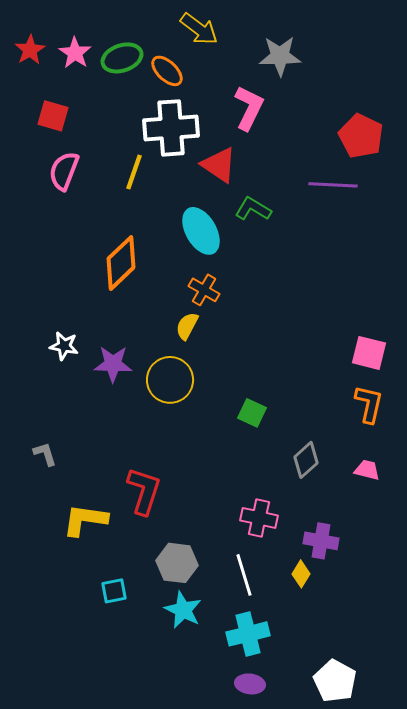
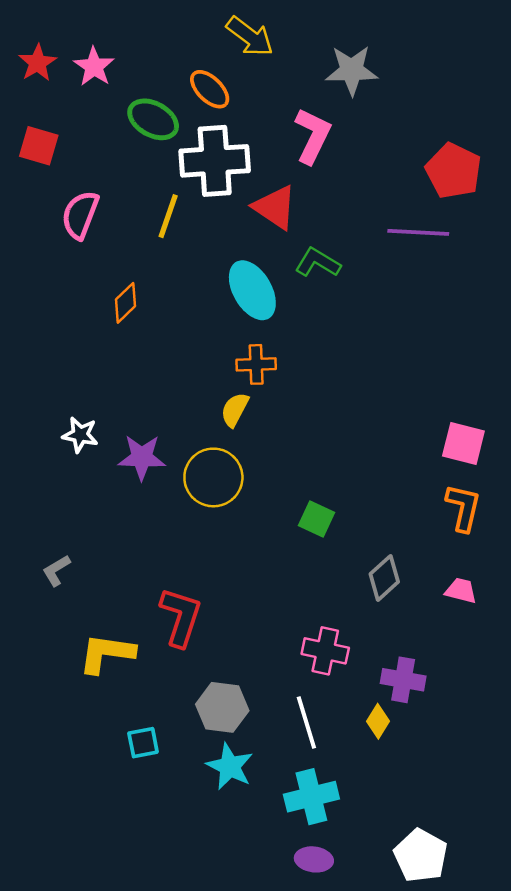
green ellipse: (122, 58) -> (153, 119), moved, turned 48
red square: (53, 116) -> (39, 146), moved
orange diamond: (121, 263) -> (125, 303), moved, size x0.6
orange cross: (204, 290) -> (256, 364), turned -32
gray L-shape: (45, 454) -> (56, 570), turned -104

